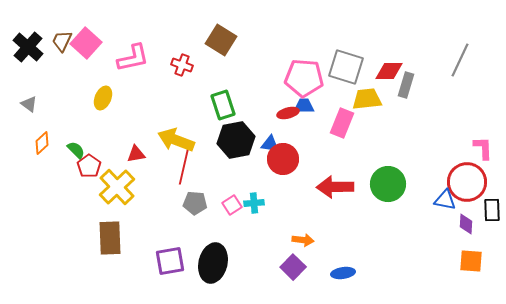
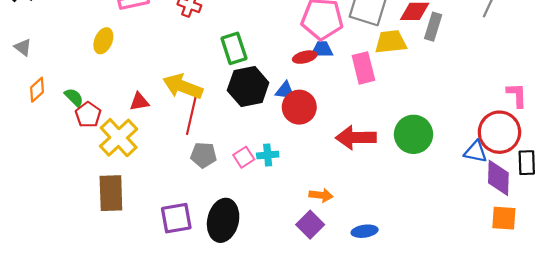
pink rectangle: (342, 123) -> (363, 68), turned -36
purple diamond: (466, 224) -> (498, 178), size x1.6

